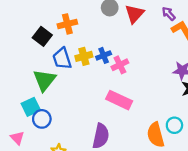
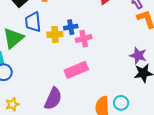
yellow cross: (84, 56) -> (55, 34), moved
pink rectangle: (119, 100) -> (76, 70), turned -60

